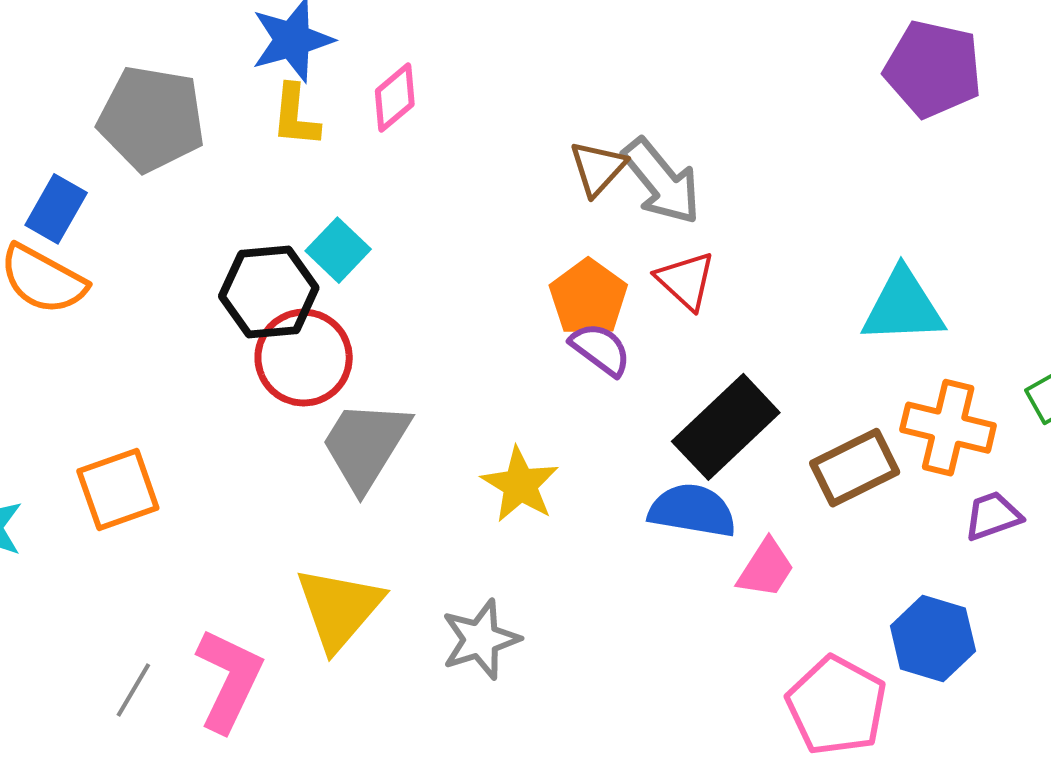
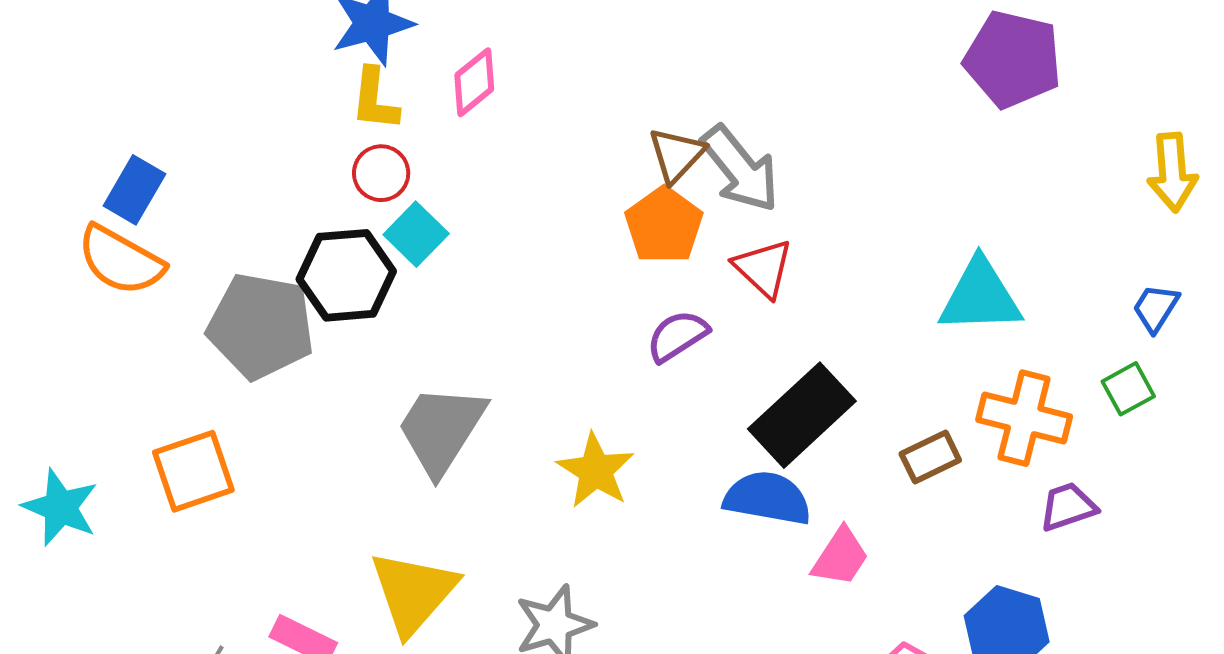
gray pentagon: (151, 119) -> (261, 326), moved
orange pentagon: (588, 298) -> (664, 225), moved
purple semicircle: (600, 349) -> (677, 336), turned -70
red circle: (304, 358) -> (381, 173), moved, size x0.6
brown rectangle: (855, 468) -> (930, 457), size x0.7

